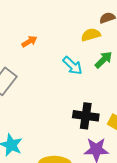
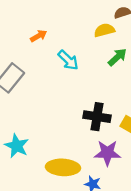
cyan arrow: (72, 66) -> (68, 60), moved

